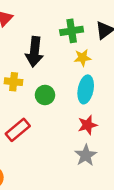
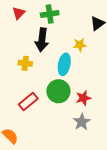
green cross: (72, 31) -> (50, 14), moved
cyan ellipse: (86, 89) -> (64, 64), moved
green circle: (45, 95) -> (58, 91), moved, size x1.5

